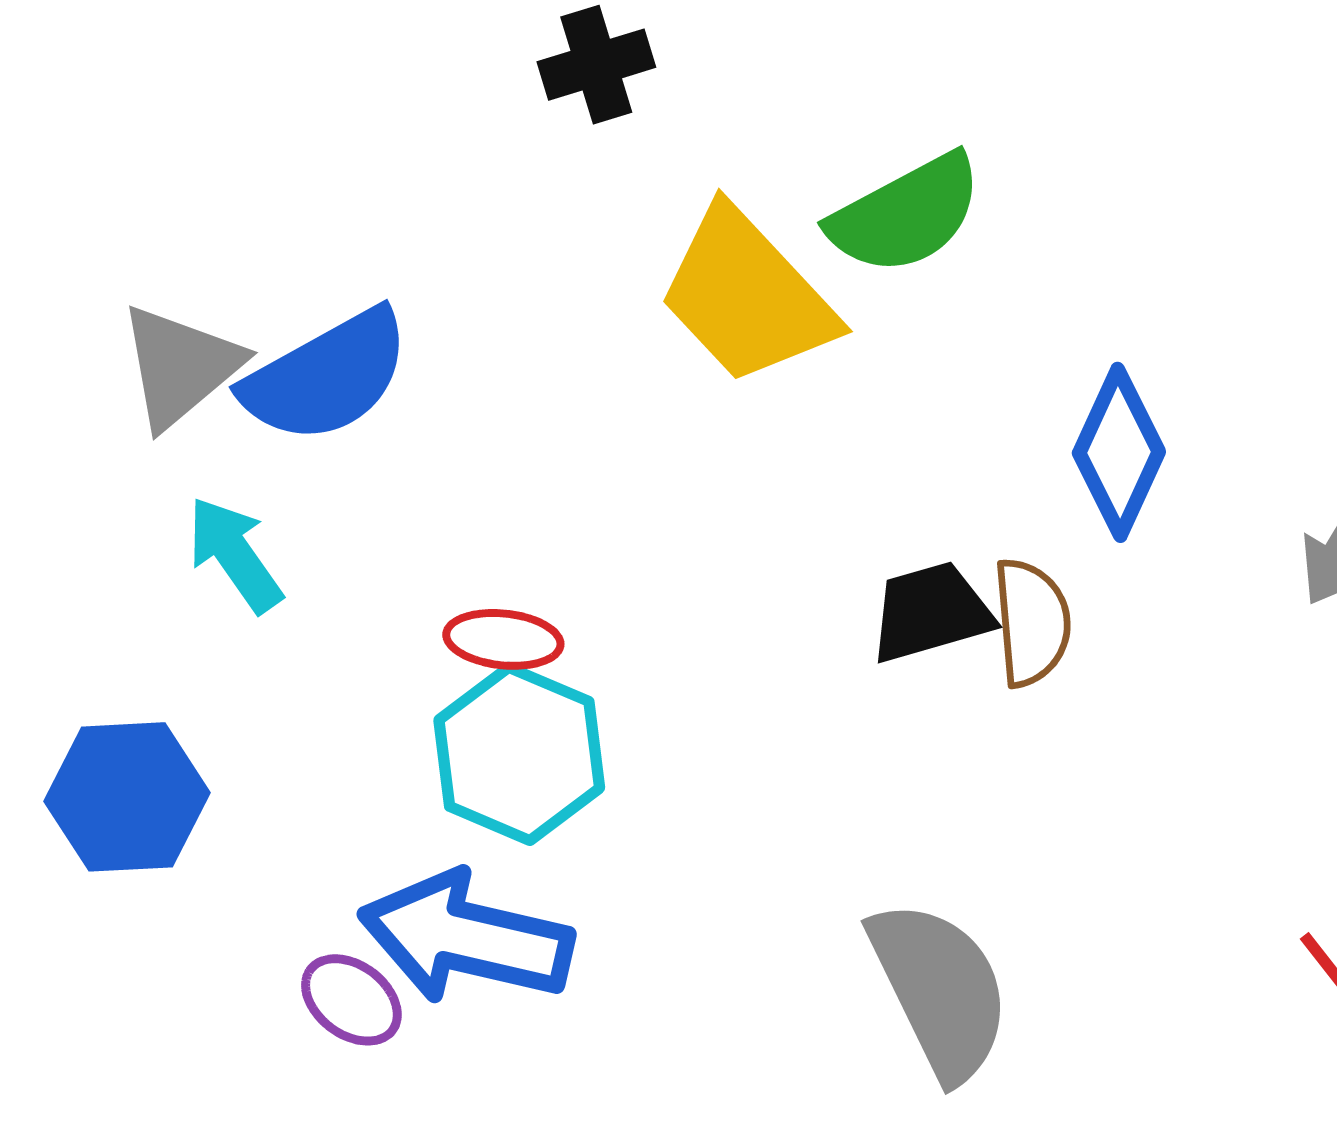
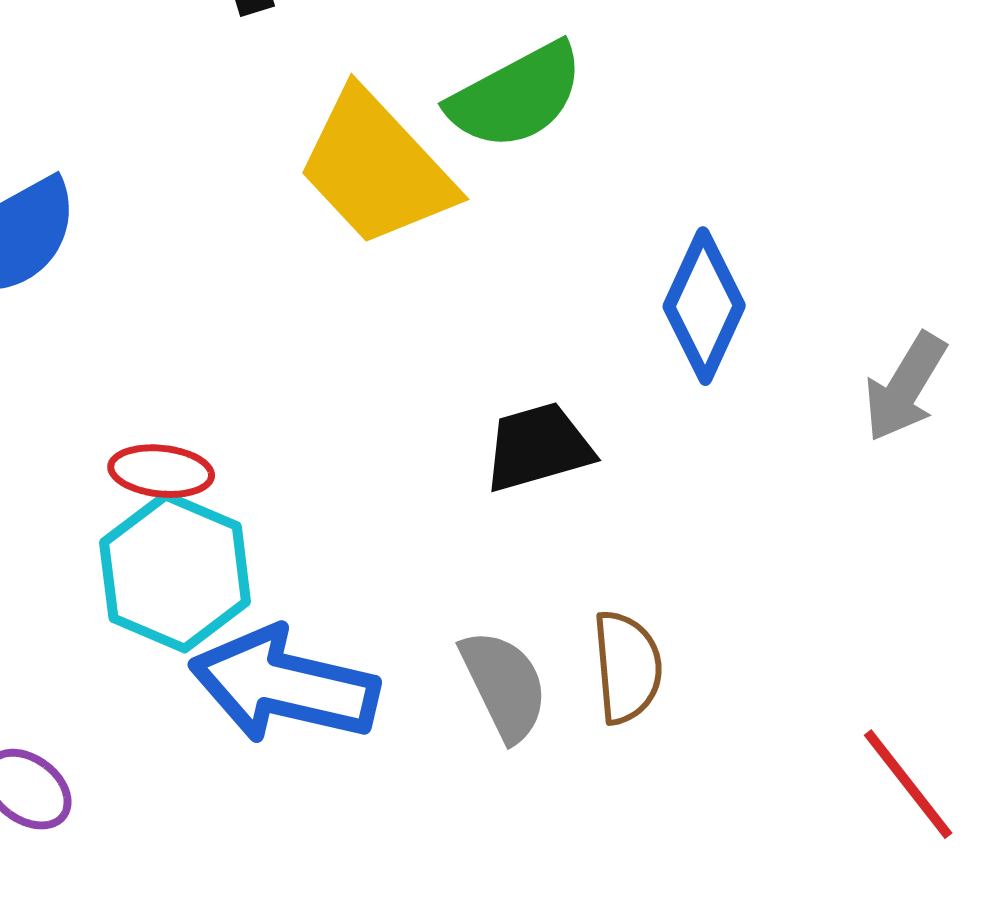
brown semicircle: (1032, 622) -> (627, 667), moved
blue arrow: (466, 938) -> (284, 685), moved
gray semicircle: (940, 990) -> (504, 685), moved, size x0.7

